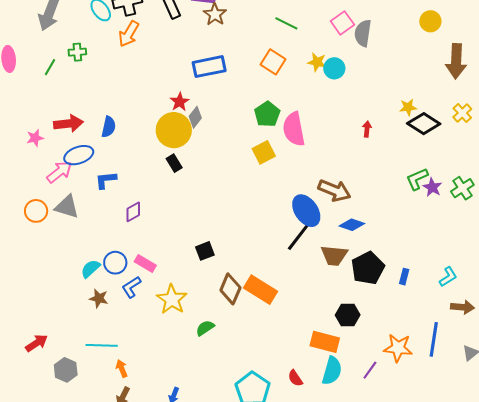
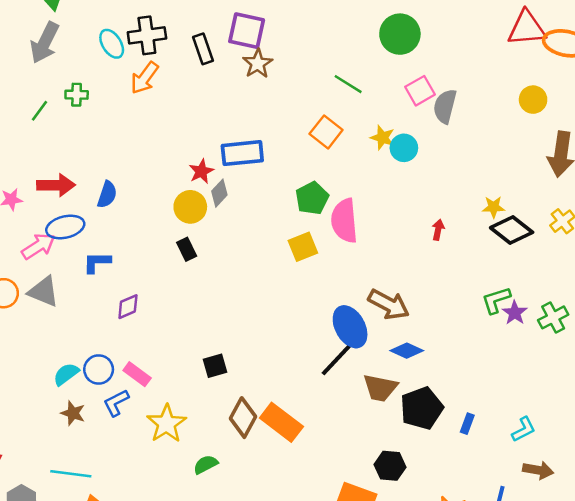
blue rectangle: (209, 67) -> (242, 153), moved
yellow circle: (174, 130) -> (190, 207), size x0.7

